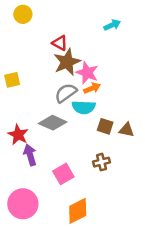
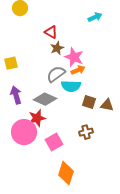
brown star: (67, 62) -> (57, 48), size x0.6
red star: (18, 135) -> (37, 118), moved, turned 30
purple arrow: (30, 155) -> (16, 95), moved
pink circle: (23, 204) -> (24, 132), moved
orange diamond: (78, 211) -> (66, 173), turned -45

